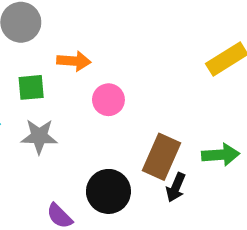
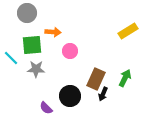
green square: (31, 87) -> (32, 45), size x1.5
green arrow: (221, 155) -> (125, 78), turned -60

